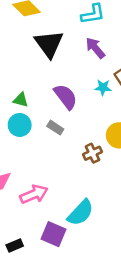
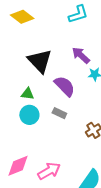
black triangle: (49, 44) -> (40, 61), moved
purple arrow: (95, 48) -> (81, 55), moved

